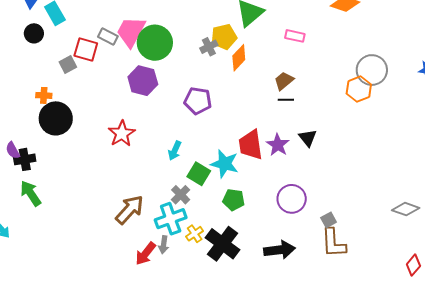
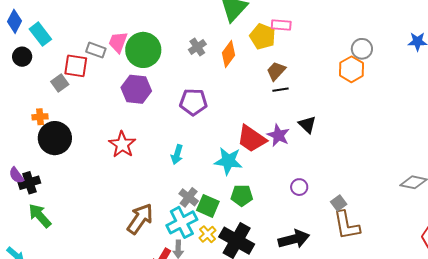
pink trapezoid: (131, 32) -> (118, 42), size x0.7
yellow pentagon: (224, 37) -> (263, 36), moved, turned -30
gray circle: (372, 70) -> (362, 49), size x0.7
red trapezoid: (251, 145) -> (252, 139), turned -40
green square: (199, 174) -> (208, 206), moved
purple circle: (292, 199) -> (299, 187), size x0.6

